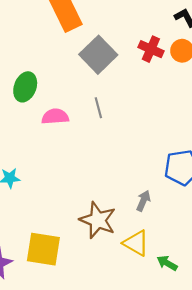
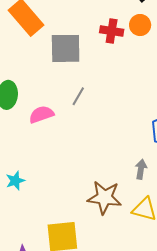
gray square: (98, 55) -> (66, 48), turned -32
gray line: (98, 108) -> (78, 96), turned 60

